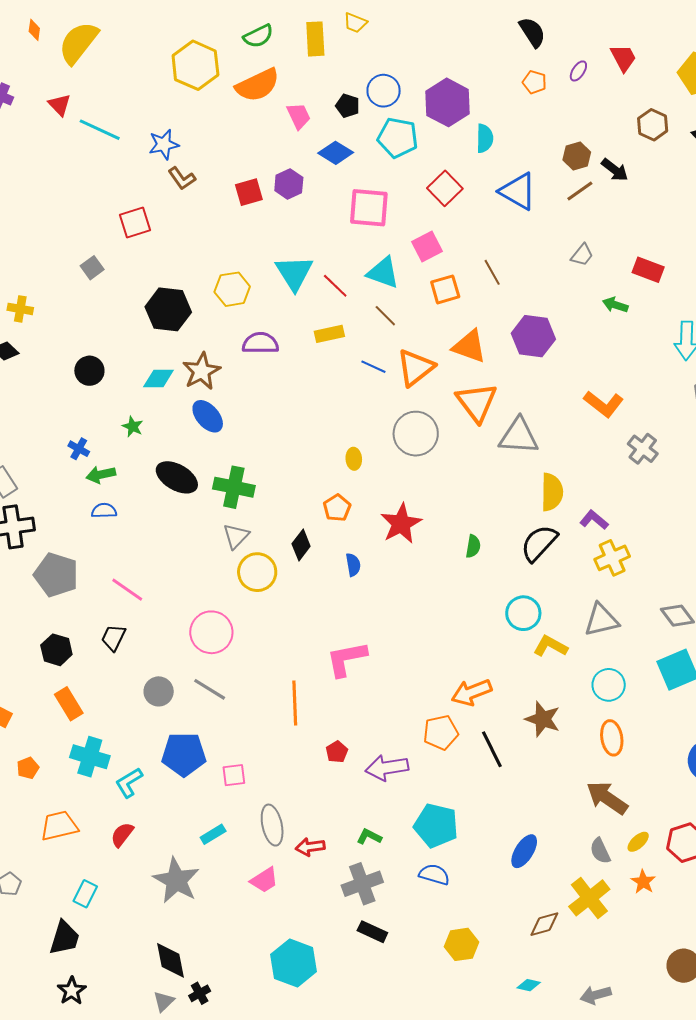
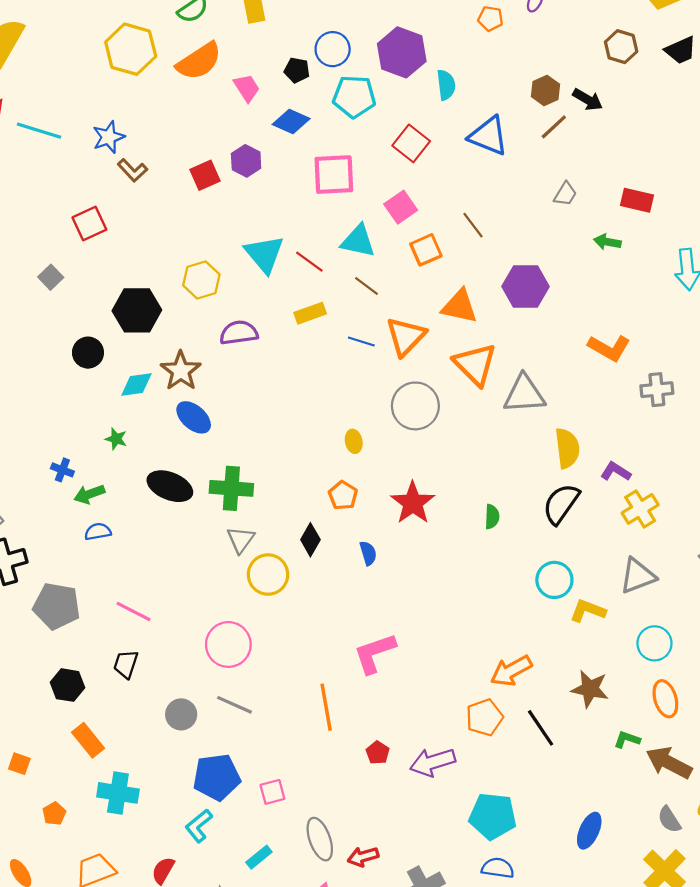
black circle: (89, 371) -> (88, 353), moved
gray cross: (643, 449) -> (657, 390), turned -36
cyan L-shape: (129, 783) -> (199, 826), moved
green L-shape: (369, 837) -> (627, 740), moved

